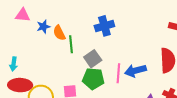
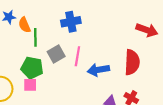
pink line: (118, 73) -> (77, 56), moved
green pentagon: (93, 79) -> (32, 68), moved

